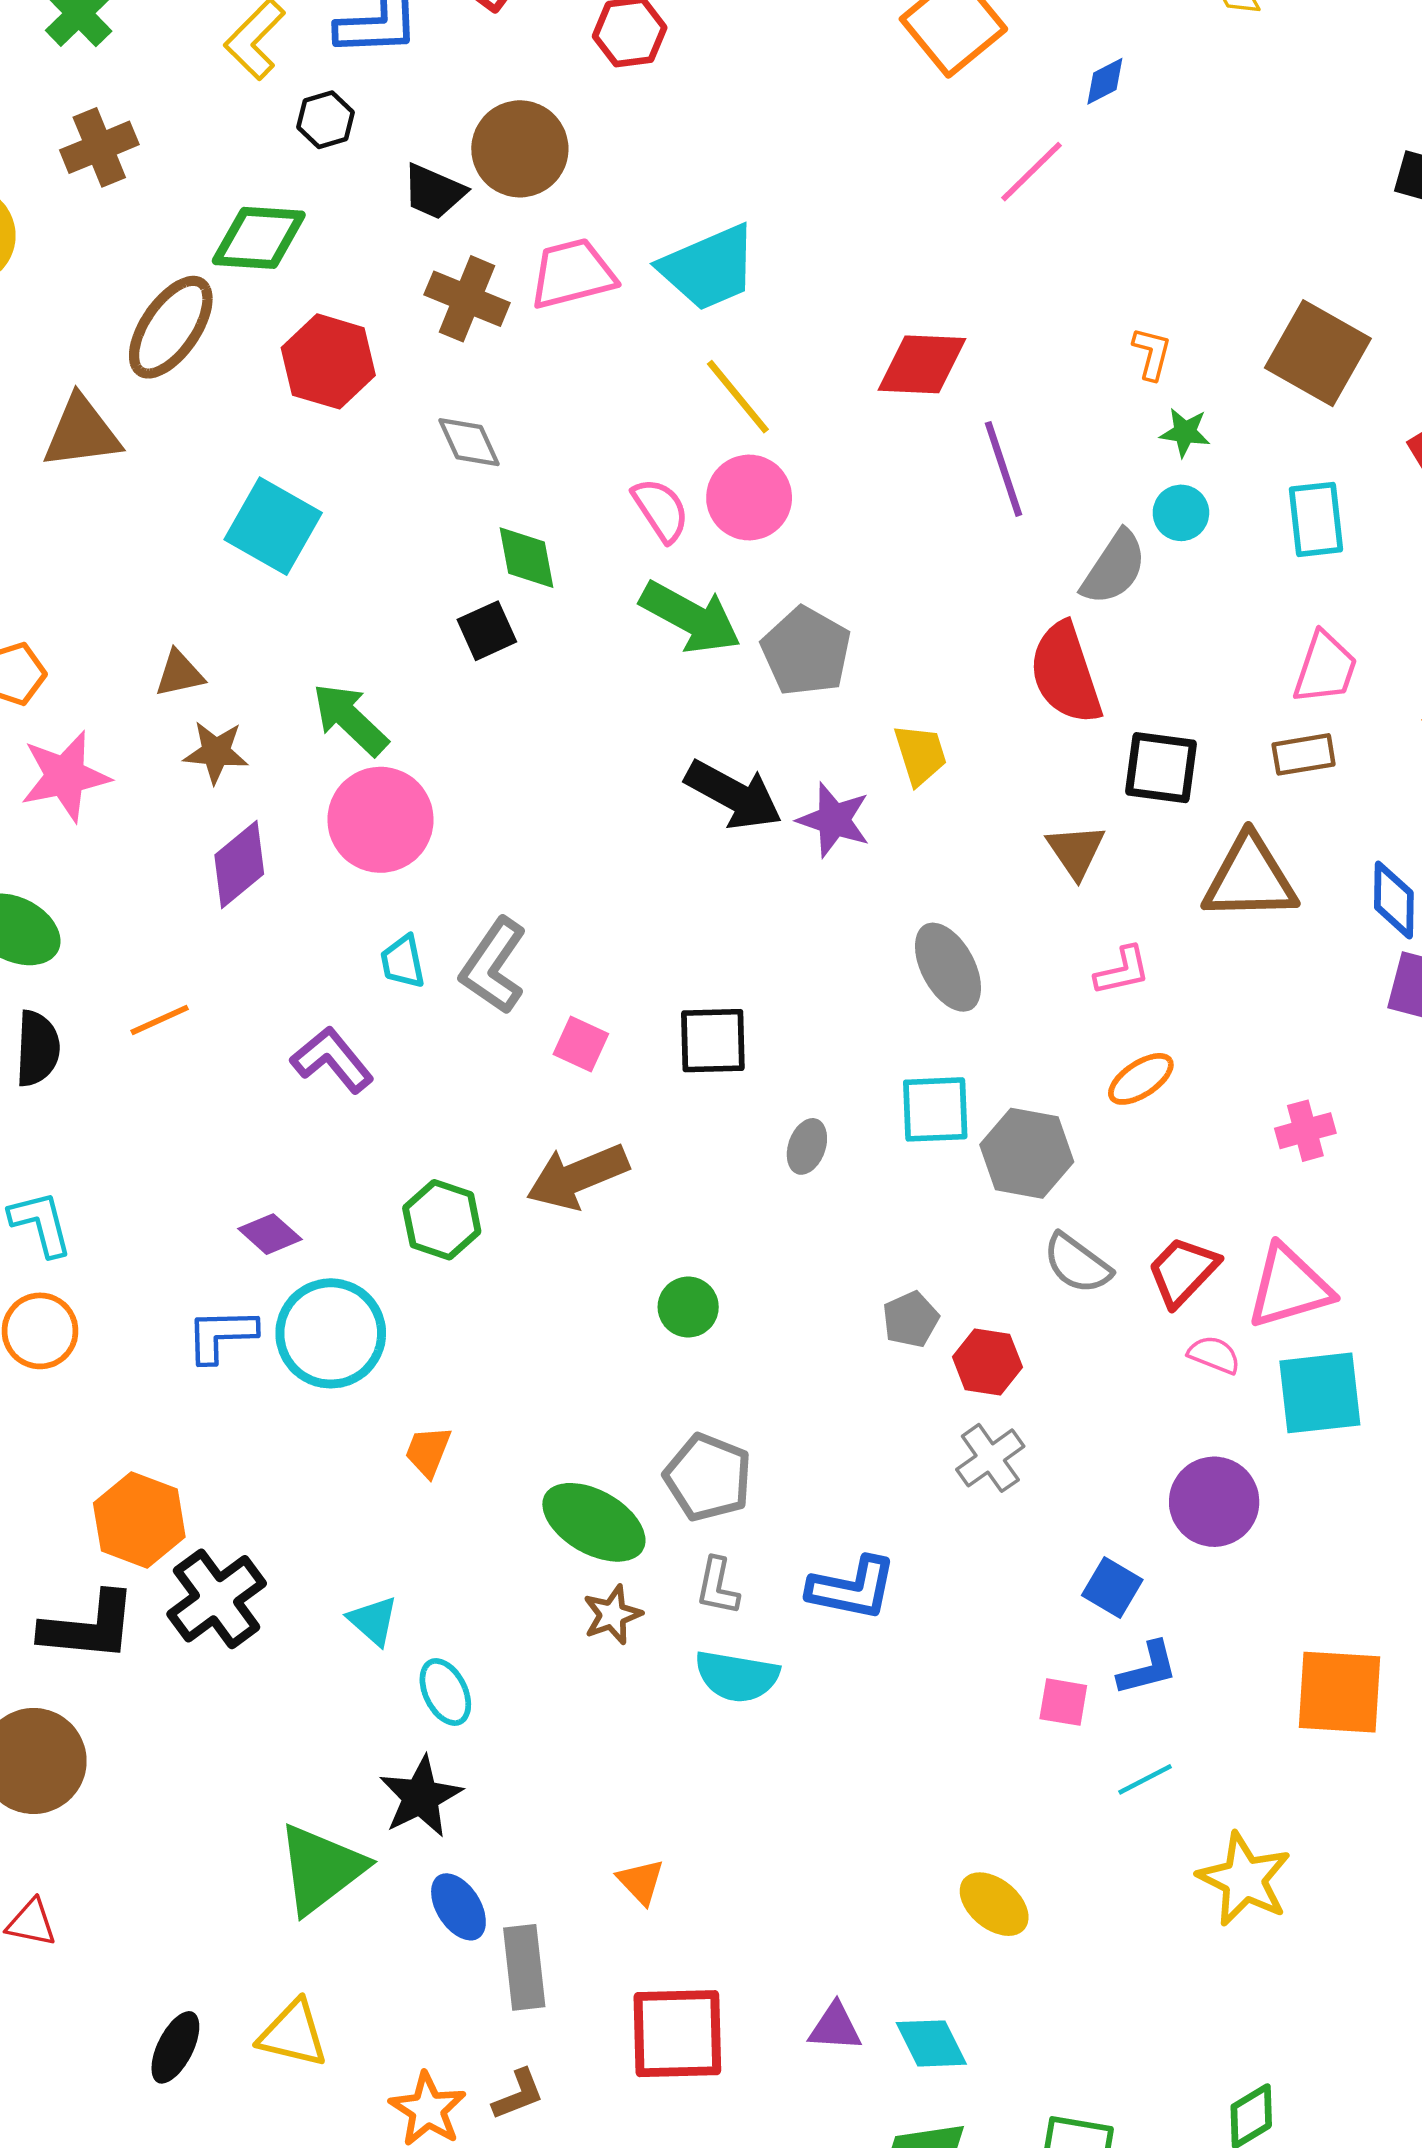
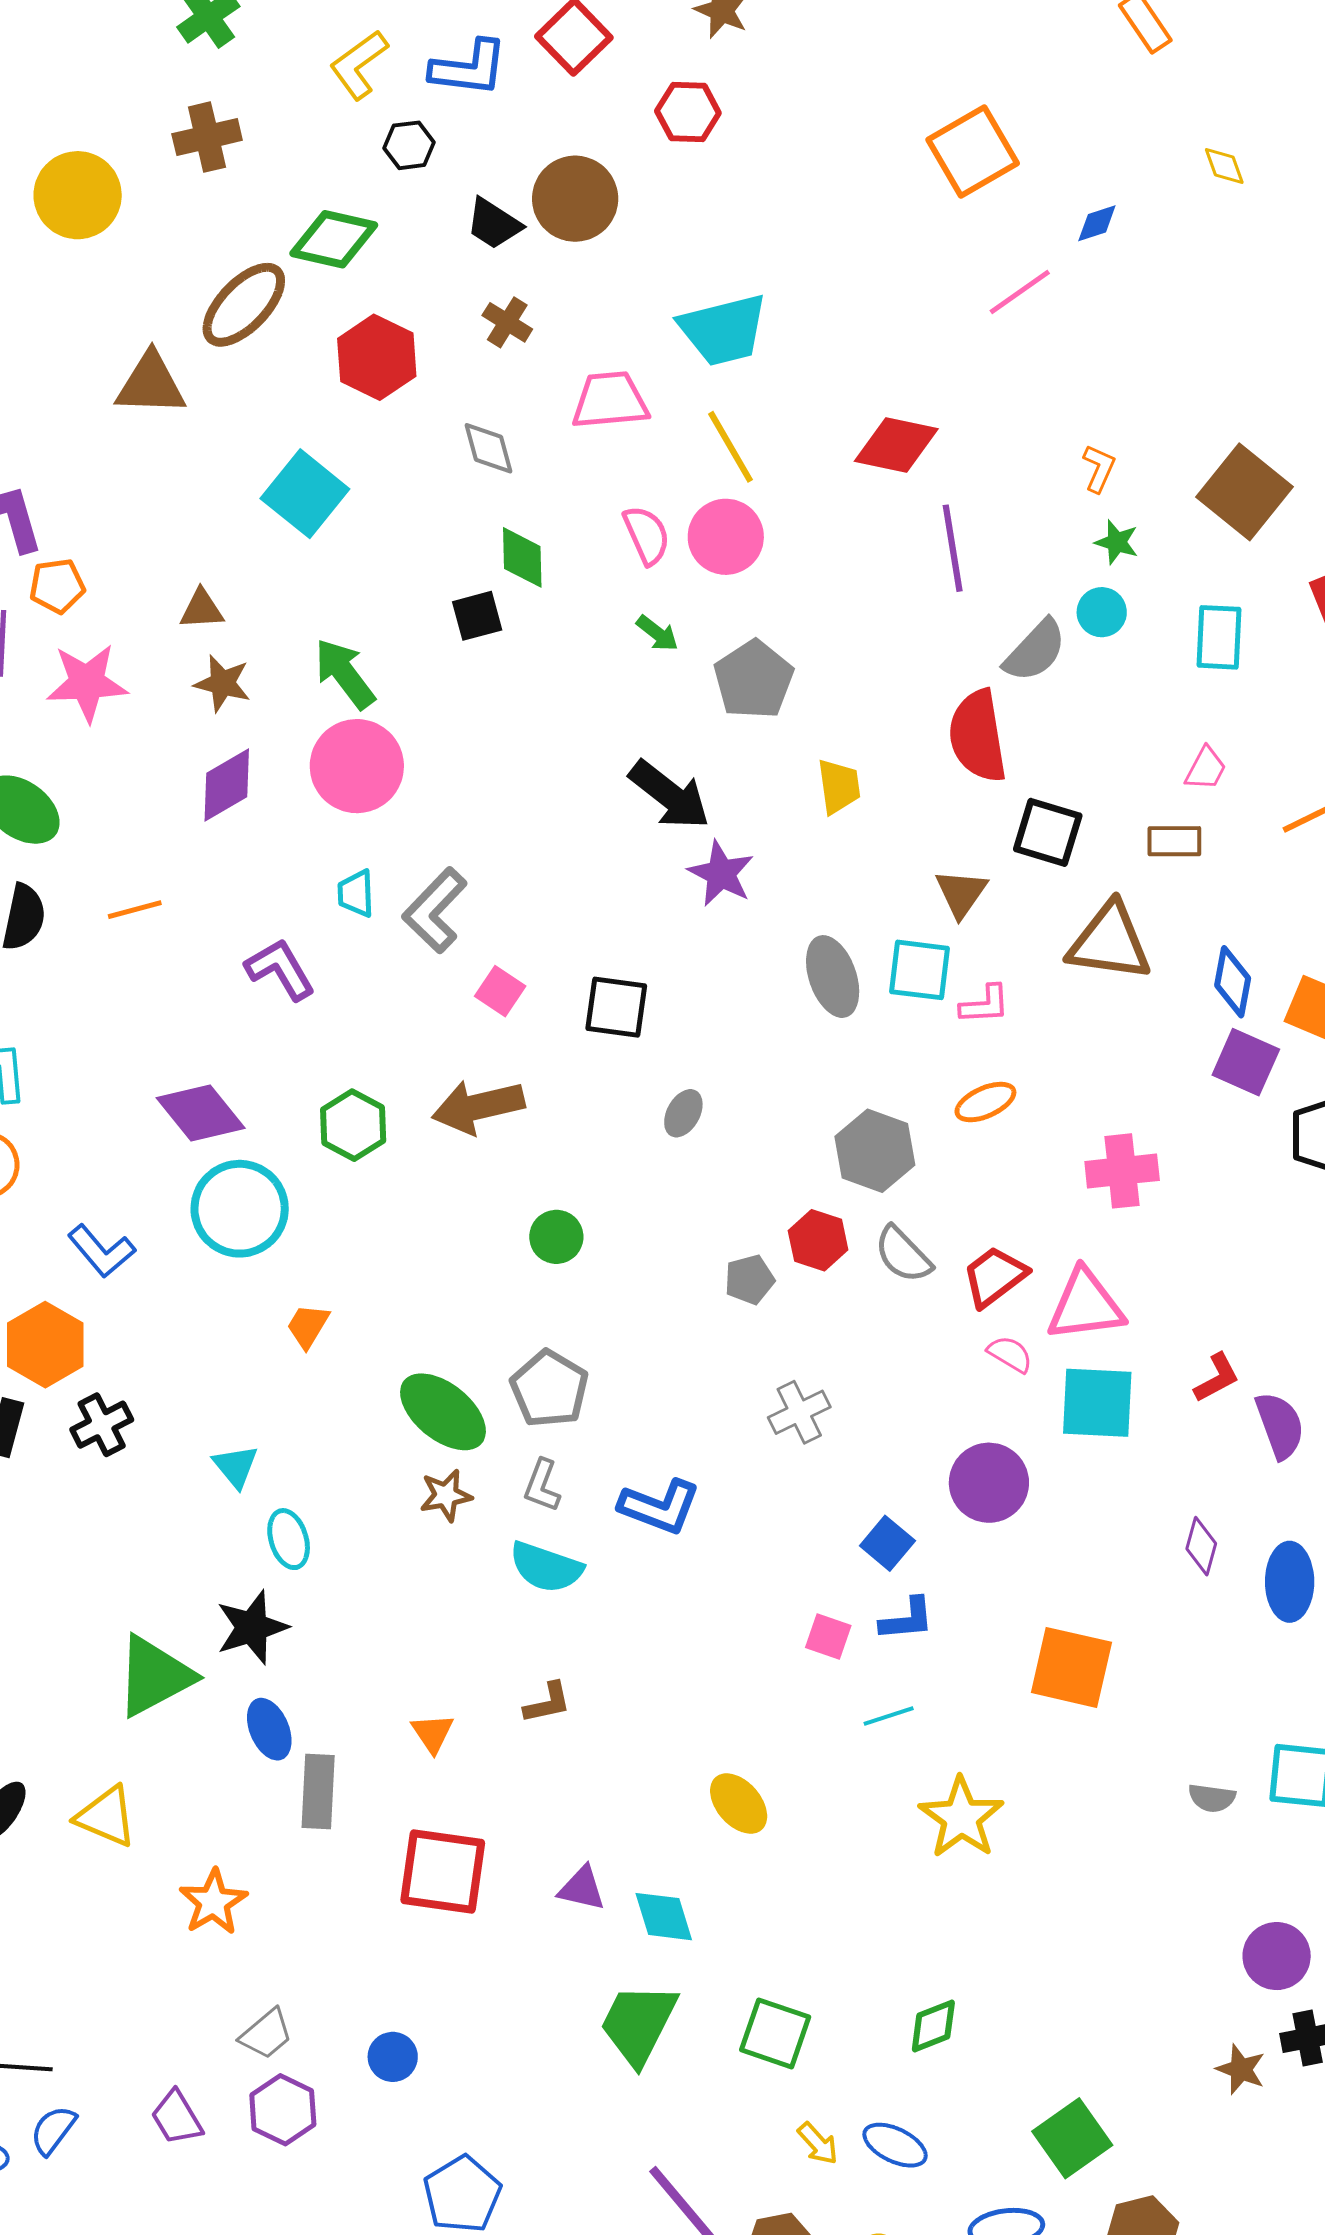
pink trapezoid: (572, 274) -> (610, 400), moved
brown cross: (467, 299) -> (507, 322), size x0.7
green arrow: (690, 617) -> (657, 633), size x0.5
pink trapezoid: (1325, 668) -> (1206, 769), size x0.7
purple star: (834, 820) -> (721, 874), moved
cyan square: (935, 1109) -> (919, 970), moved
pink cross: (1305, 1131) -> (1122, 1171), size x1.4
purple diamond: (270, 1234) -> (201, 1113), size x1.6
blue L-shape: (221, 1335) -> (101, 1251), moved, turned -138
red hexagon: (987, 1362) -> (818, 1240), moved
black cross: (217, 1599) -> (102, 1425), size x0.7
brown L-shape: (518, 2094) -> (548, 1703), moved

